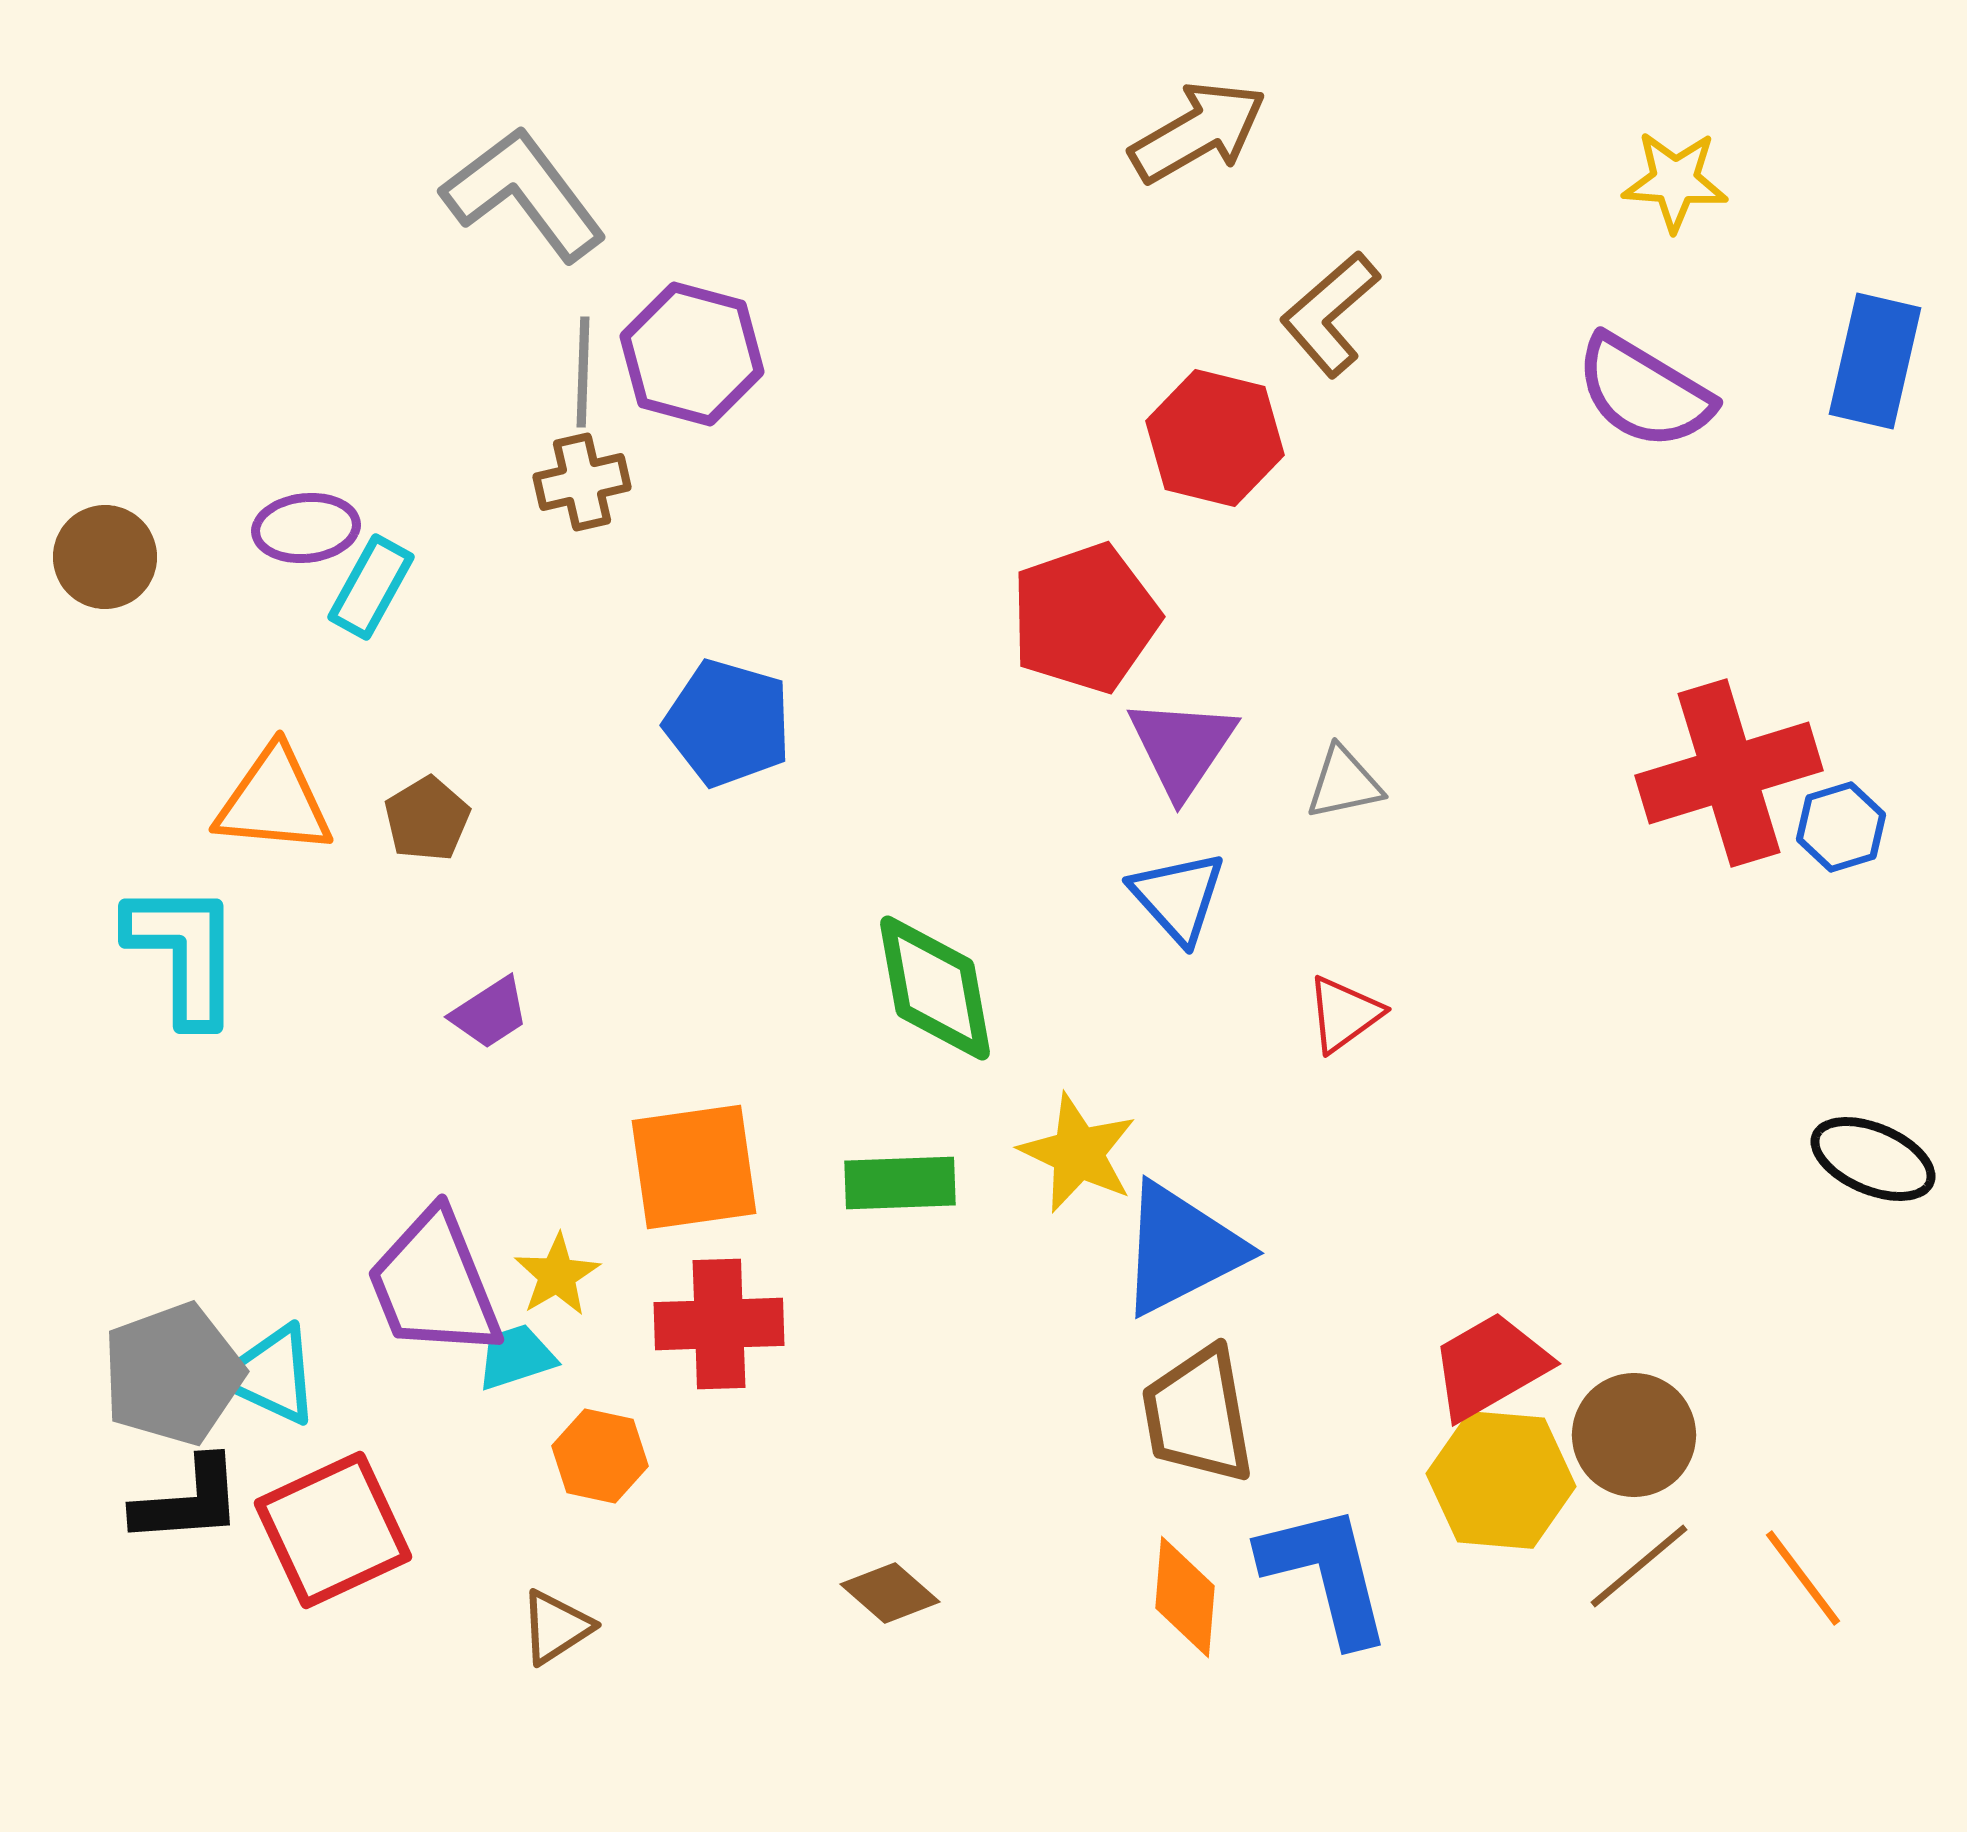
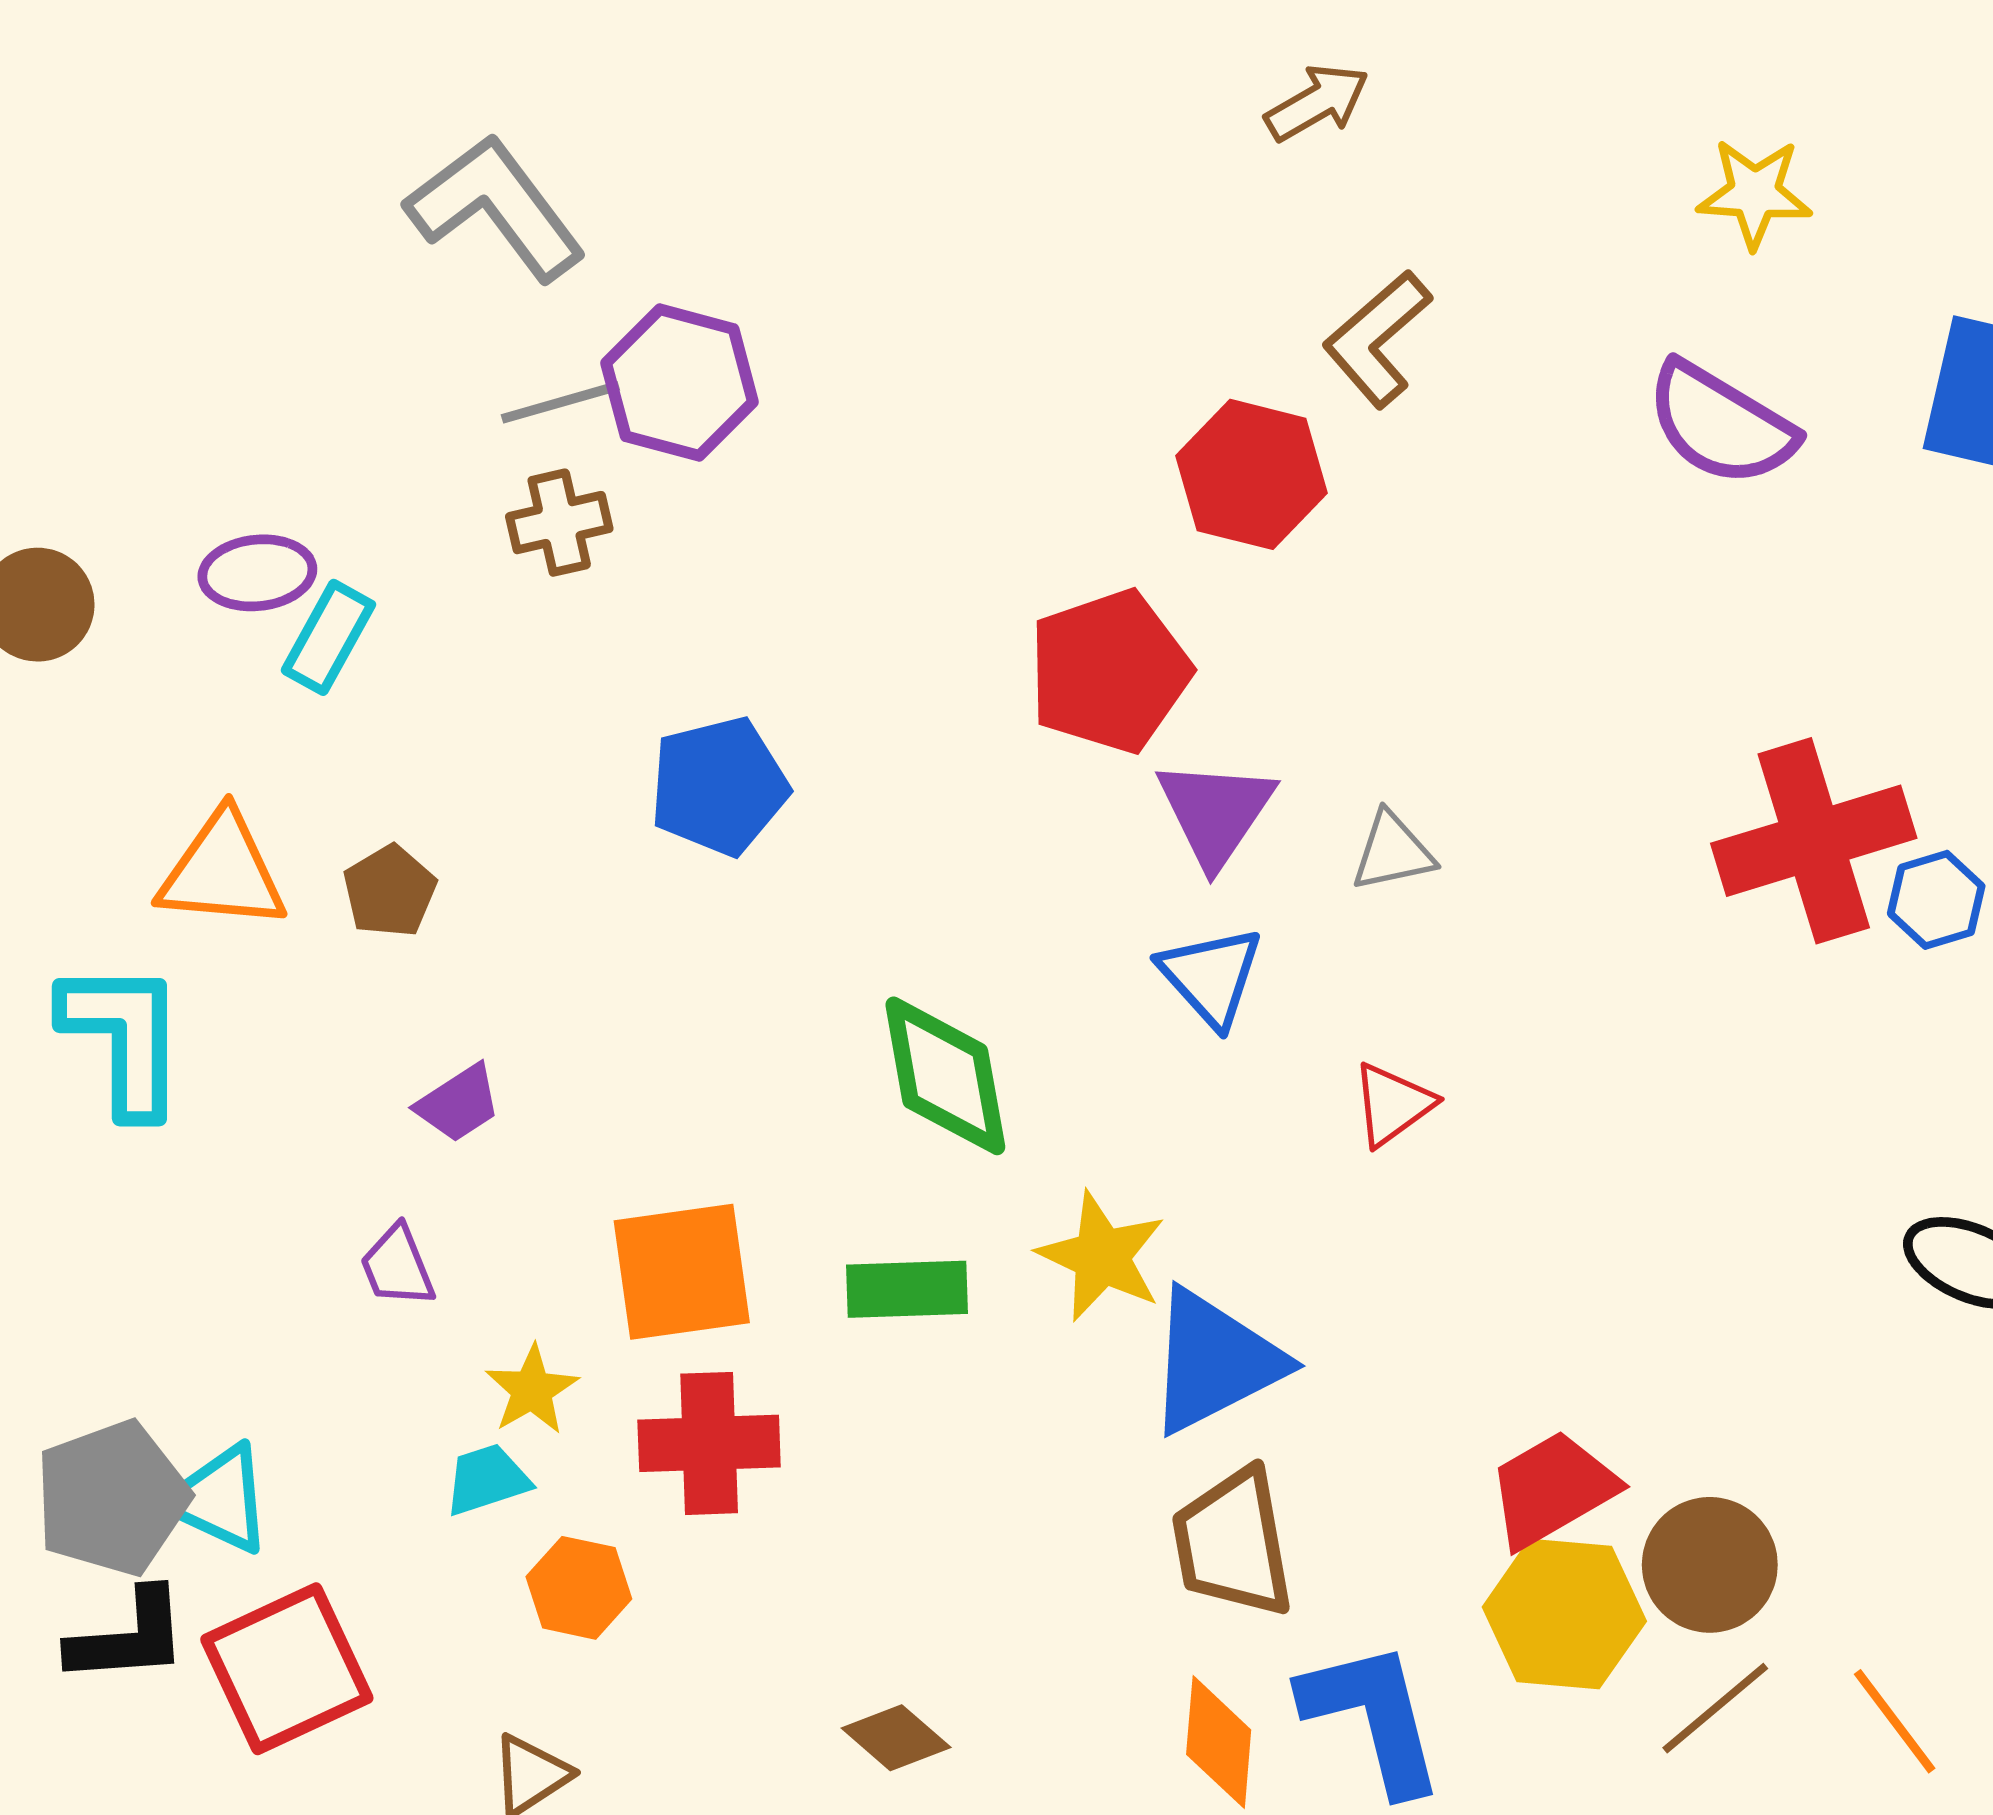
brown arrow: (1198, 132) -> (1317, 103), moved, size x0.7
gray line: (583, 372) -> (560, 402), turned 72
blue pentagon: (728, 723) -> (719, 786), turned -30
purple trapezoid: (434, 1284) -> (397, 1266), moved, size x0.5

